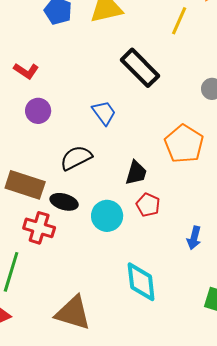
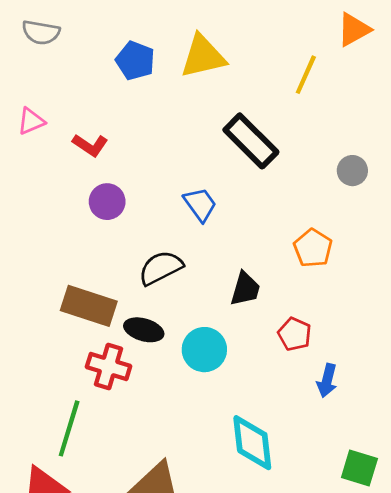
orange pentagon: (184, 144) -> (313, 248), size x0.7
red pentagon: (148, 205) -> (295, 334), moved

